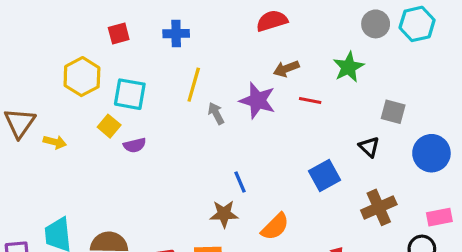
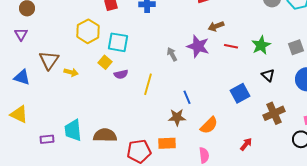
green star: (348, 67) -> (261, 45), moved
yellow line: (194, 85) -> (148, 84), moved
gray square: (393, 112) -> (296, 47), moved, turned -35

